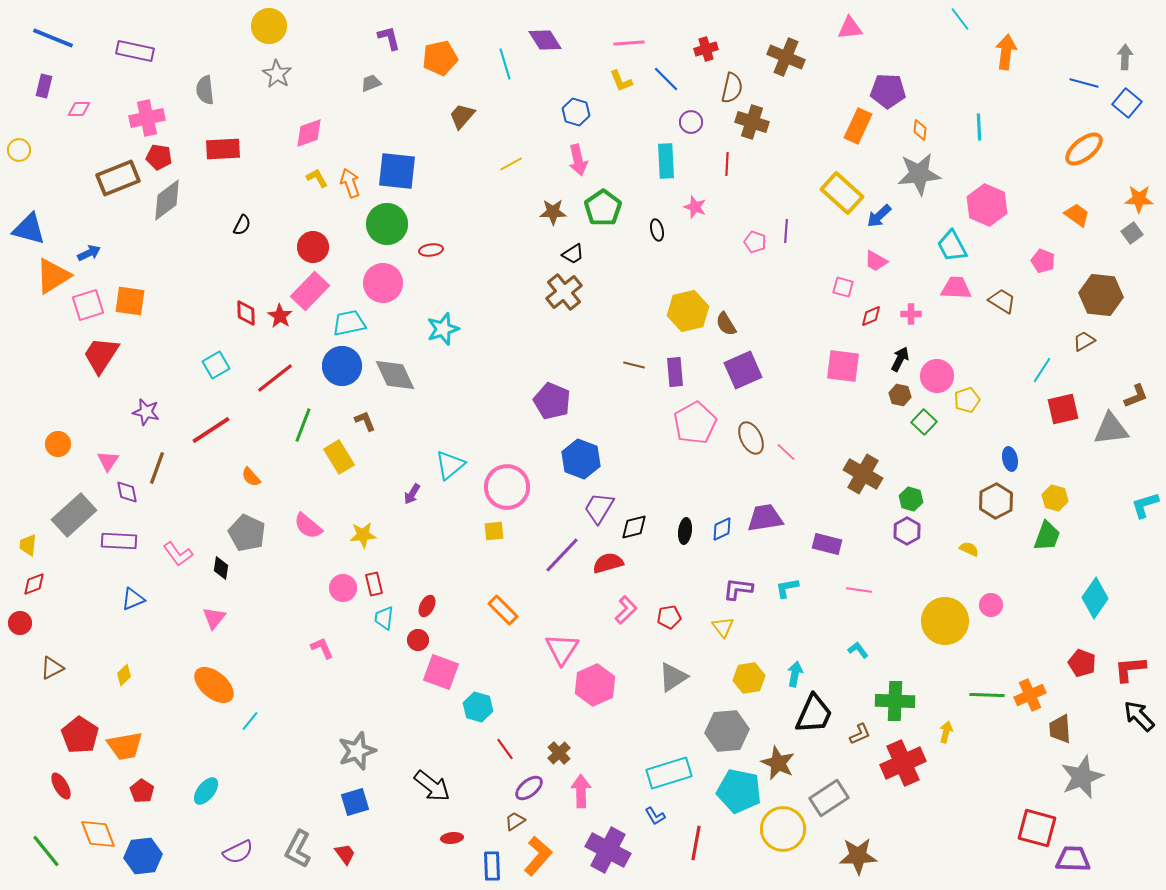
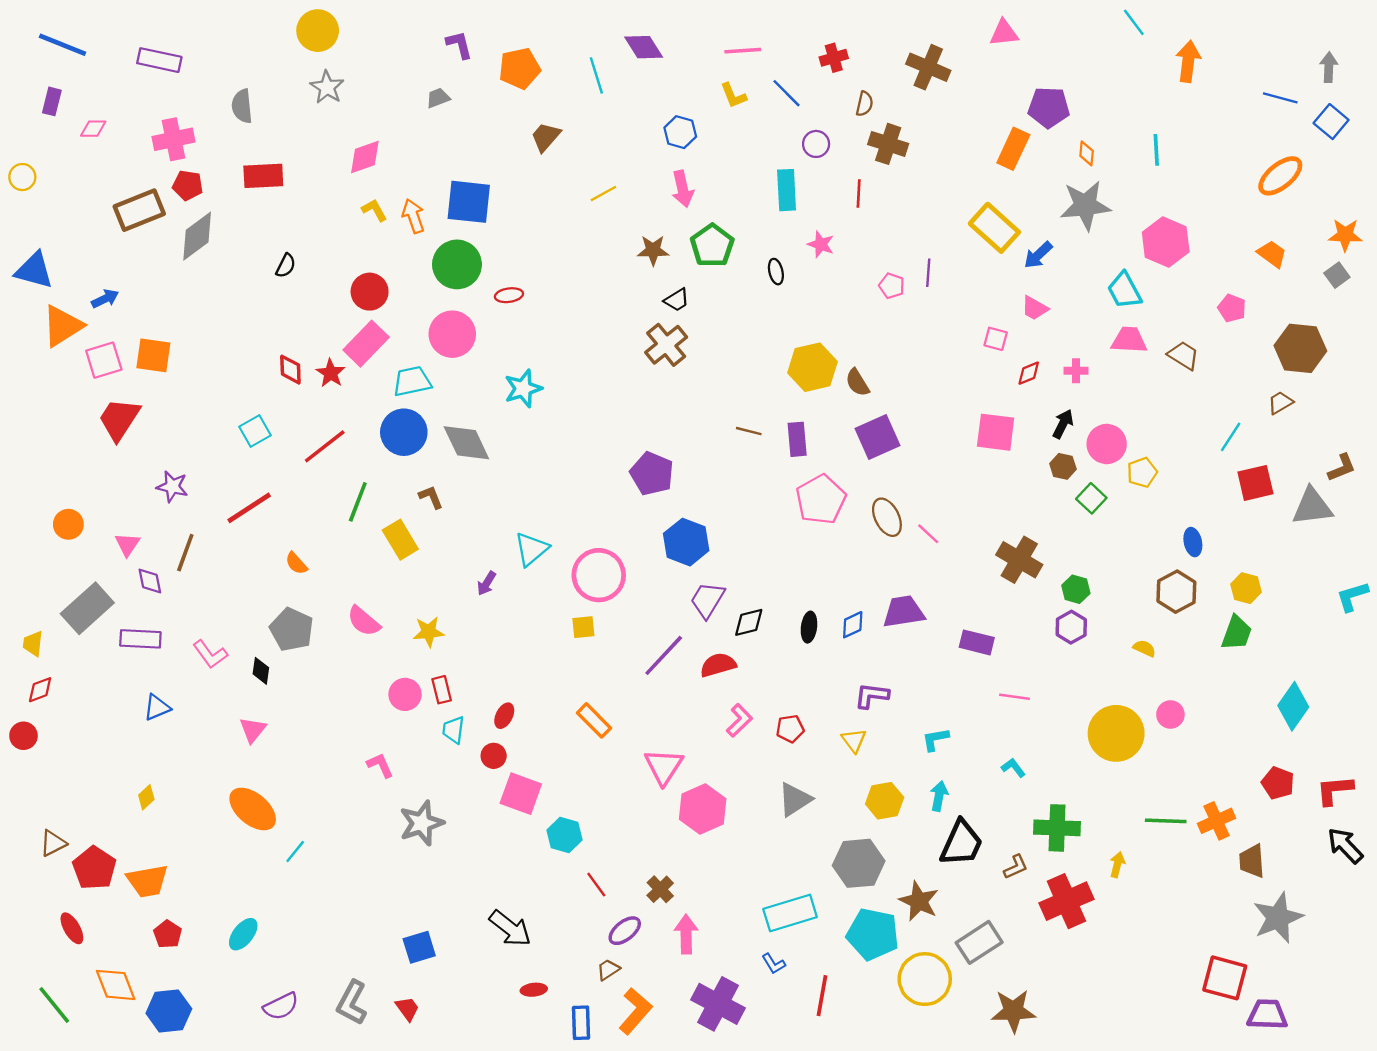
brown semicircle: (732, 88) -> (864, 104), size x0.7
cyan L-shape: (787, 588) -> (935, 739), moved
brown triangle: (52, 668) -> (53, 843), moved
gray star: (357, 751) -> (422, 823), moved

